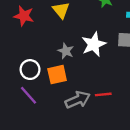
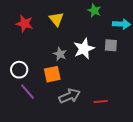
white circle: (30, 70) -> (19, 70), moved
red line: (103, 94) -> (101, 101), moved

